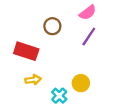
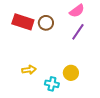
red rectangle: (26, 51) -> (23, 22), moved
cyan cross: (59, 96) -> (52, 84), turned -32

